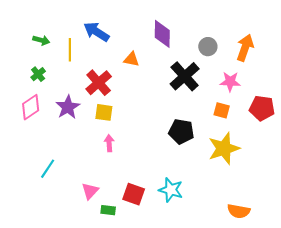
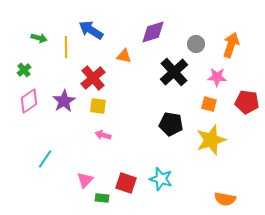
purple diamond: (162, 34) -> (153, 32), turned 72
green cross: (38, 74) -> (24, 70), moved
pink arrow: (109, 143) -> (103, 135), turned -70

